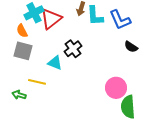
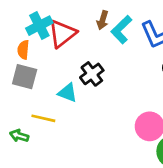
cyan L-shape: (95, 16) -> (121, 30), turned 50
orange semicircle: (22, 31) -> (23, 50), turned 32

